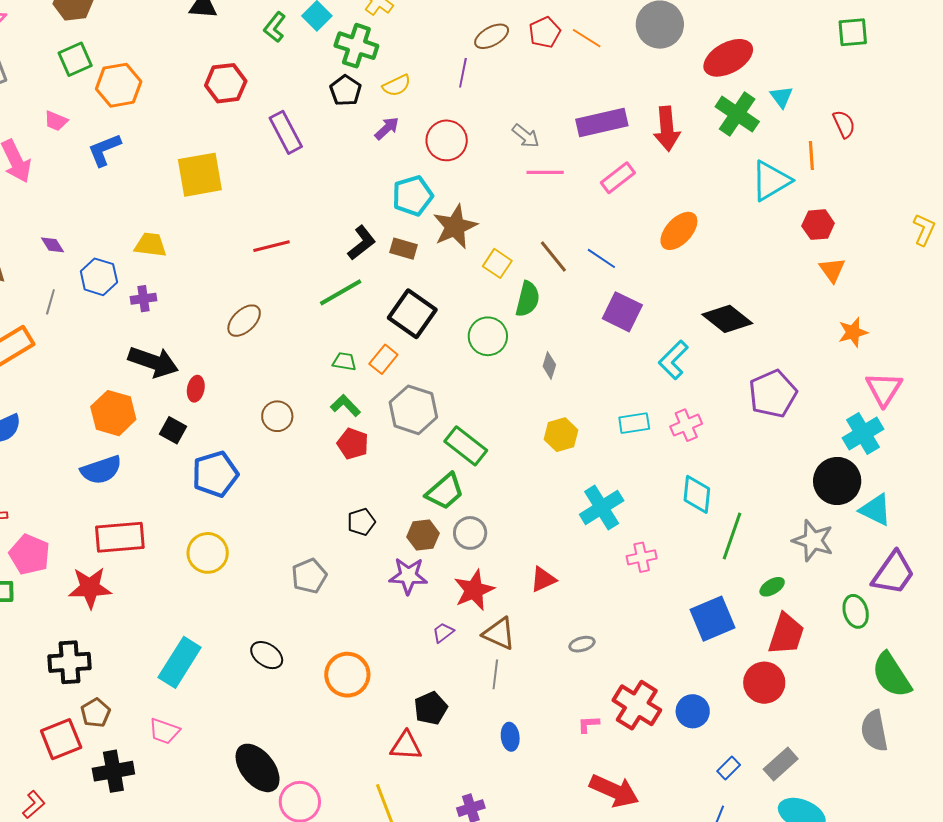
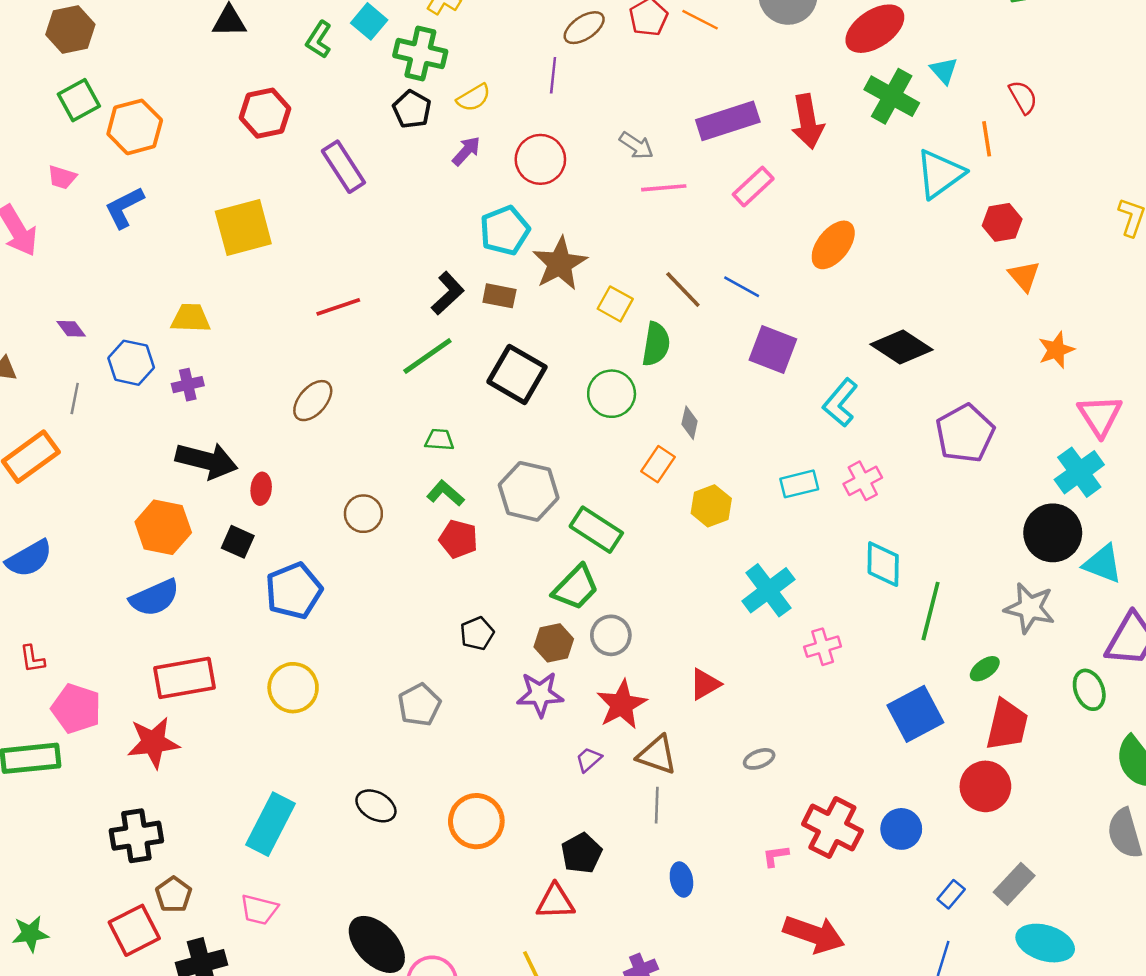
orange rectangle: (383, 359) -> (658, 464), moved

